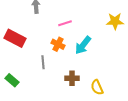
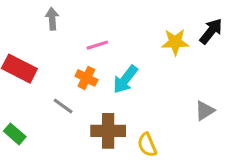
gray line: (43, 62) -> (63, 106), turned -48
brown cross: (72, 78) -> (108, 131), size x1.5

